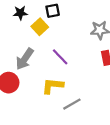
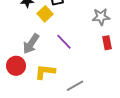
yellow L-shape: (53, 86) -> (45, 72), moved

